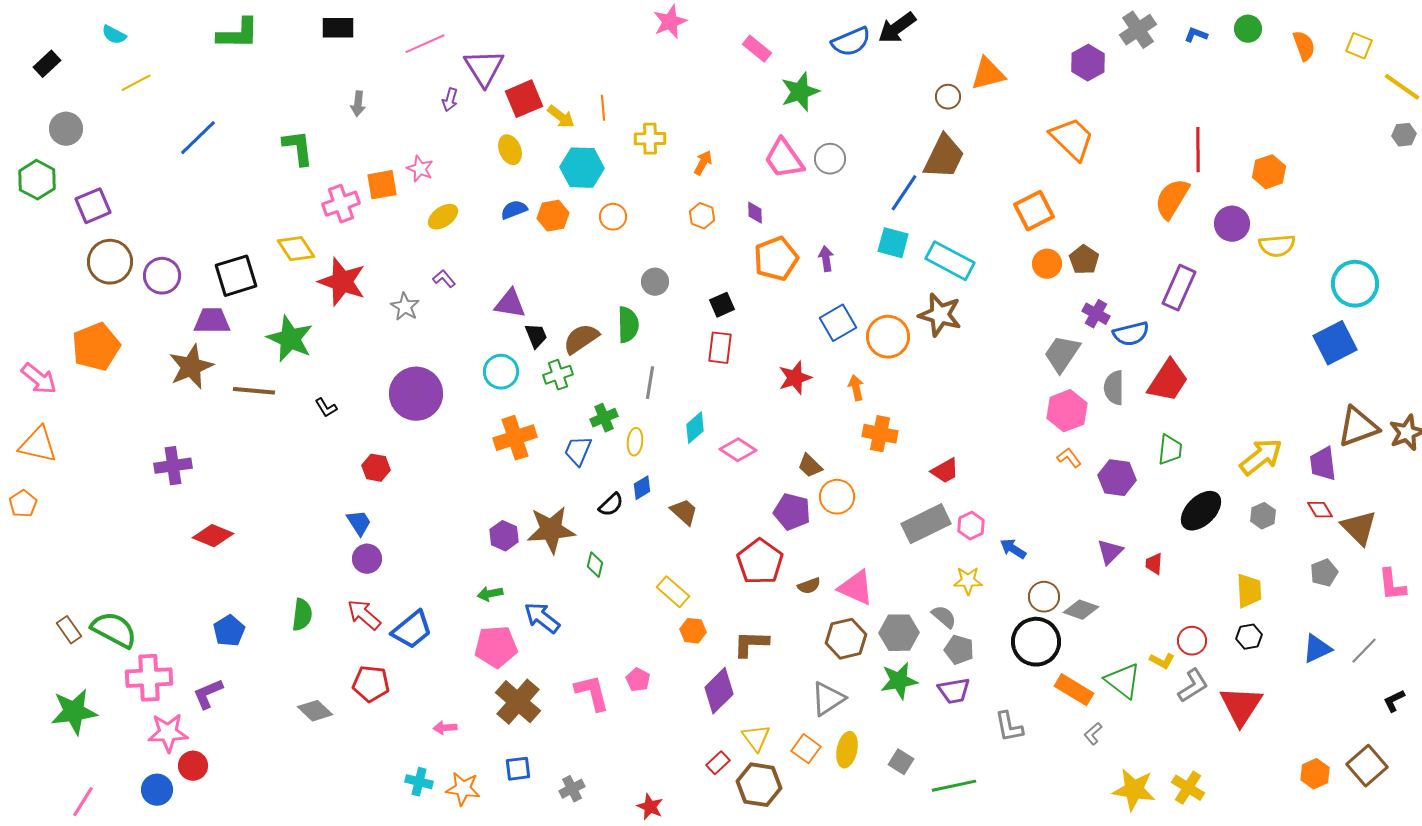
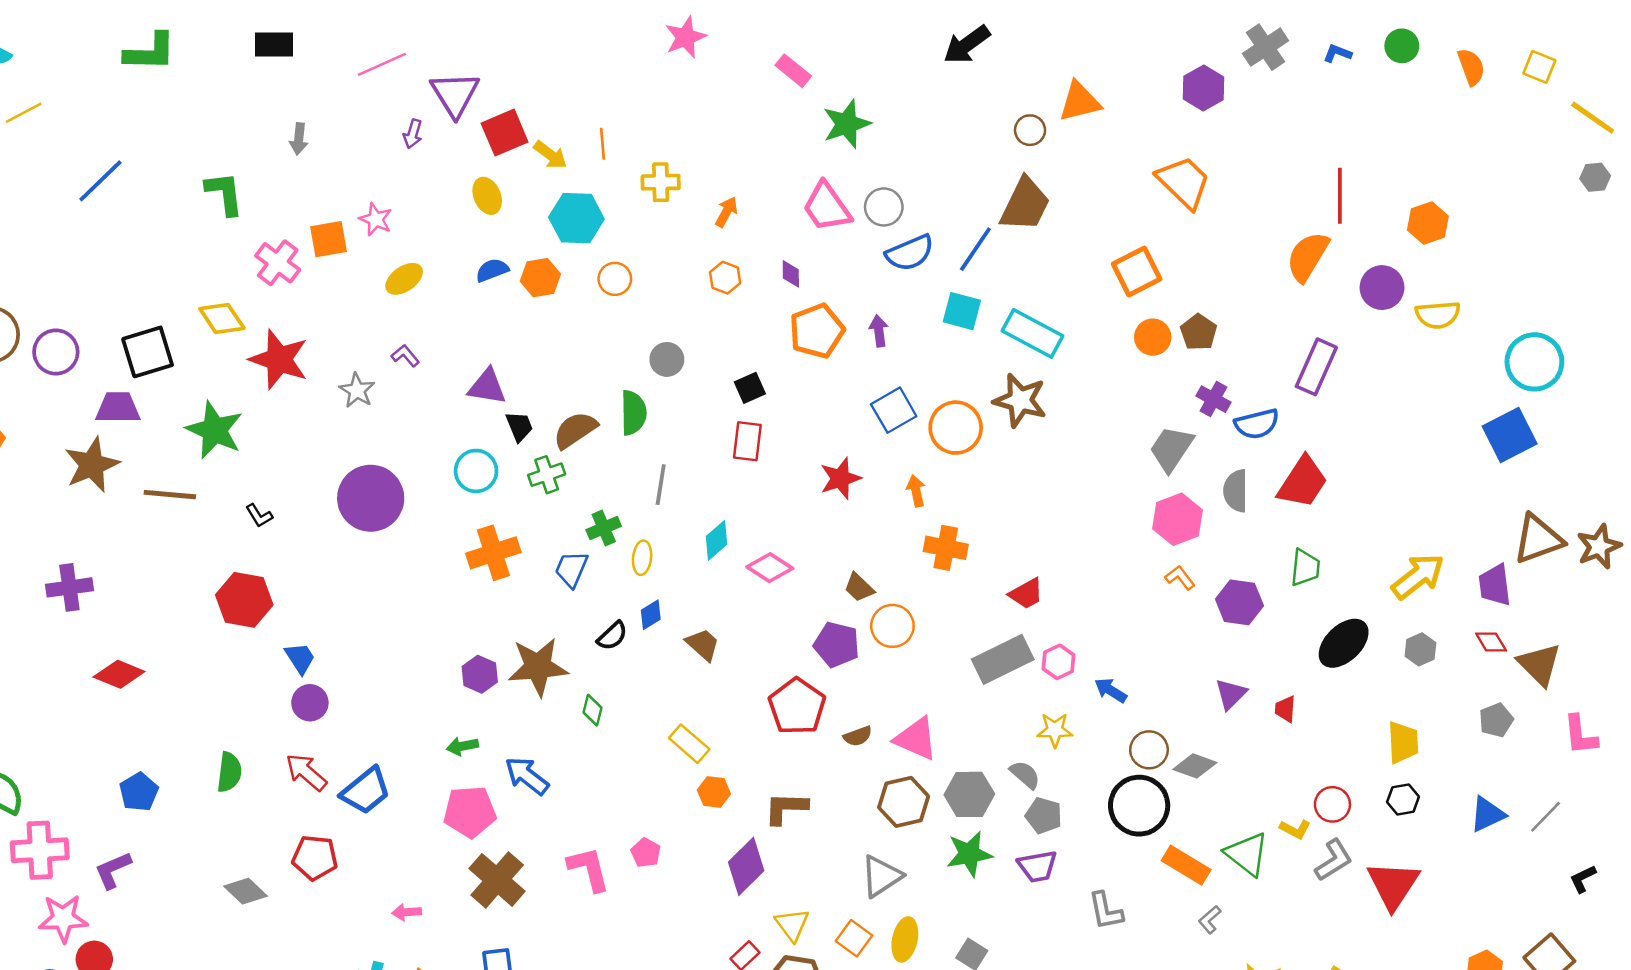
blue semicircle: (851, 42) -> (910, 253), moved
pink cross: (341, 204) -> (278, 263), turned -33
red hexagon: (376, 468) -> (244, 600), moved, size x1.6

